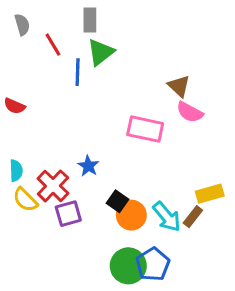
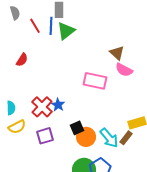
blue line: (78, 72) -> (51, 26), moved
red semicircle: (15, 106) -> (22, 60), moved, turned -80
red cross: (53, 186) -> (42, 107), moved
yellow semicircle: (25, 200) -> (17, 127), turned -72
black square: (118, 201) -> (77, 128), turned 32

